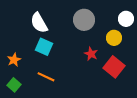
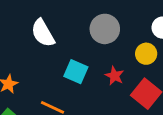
cyan square: (44, 47) -> (76, 72), moved

